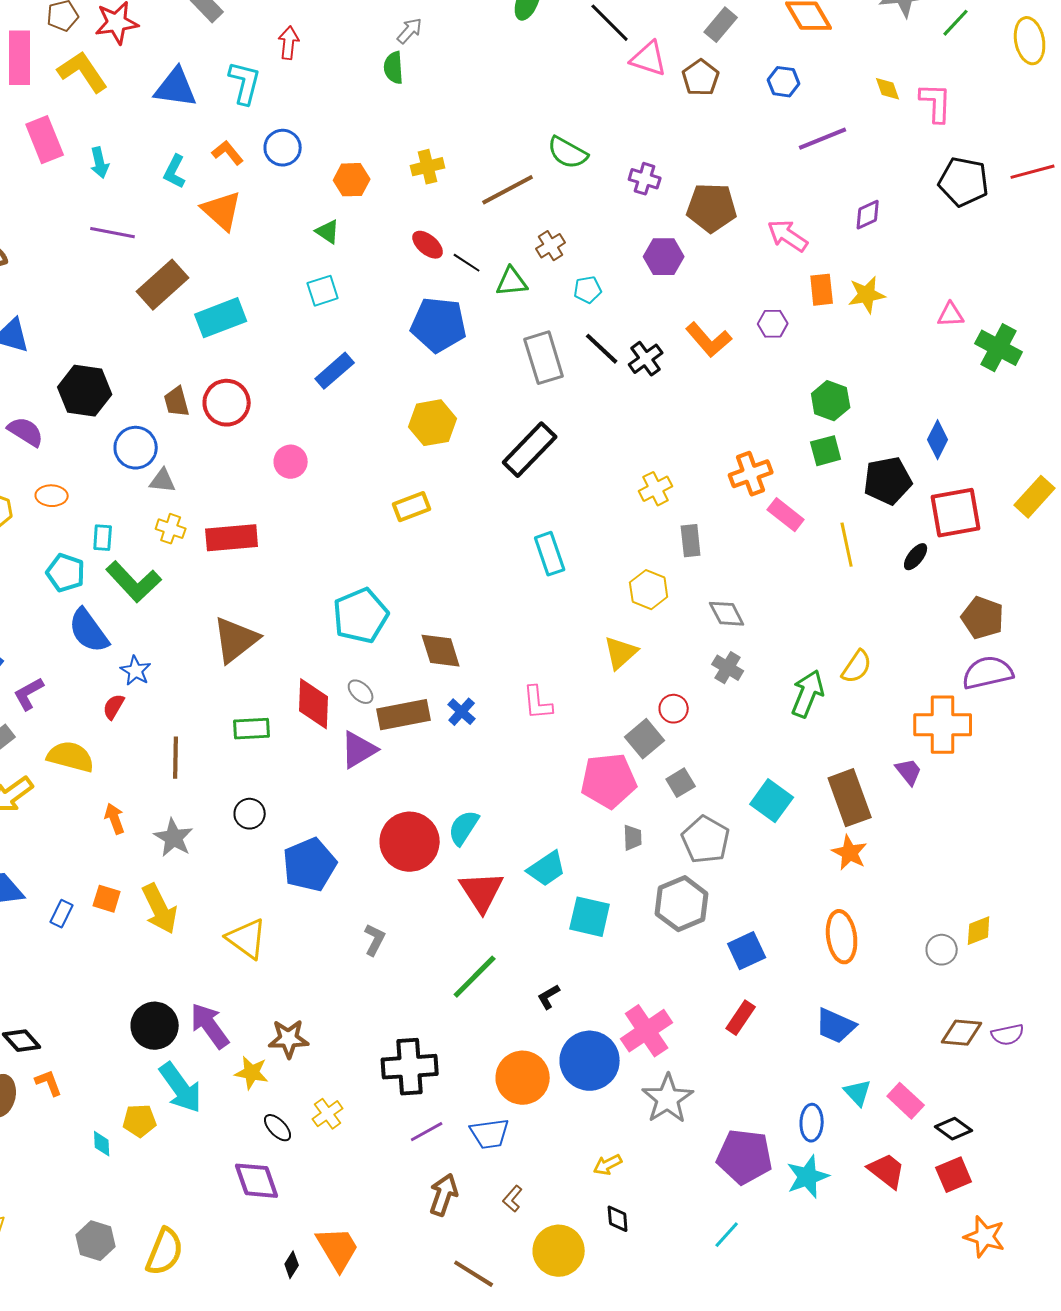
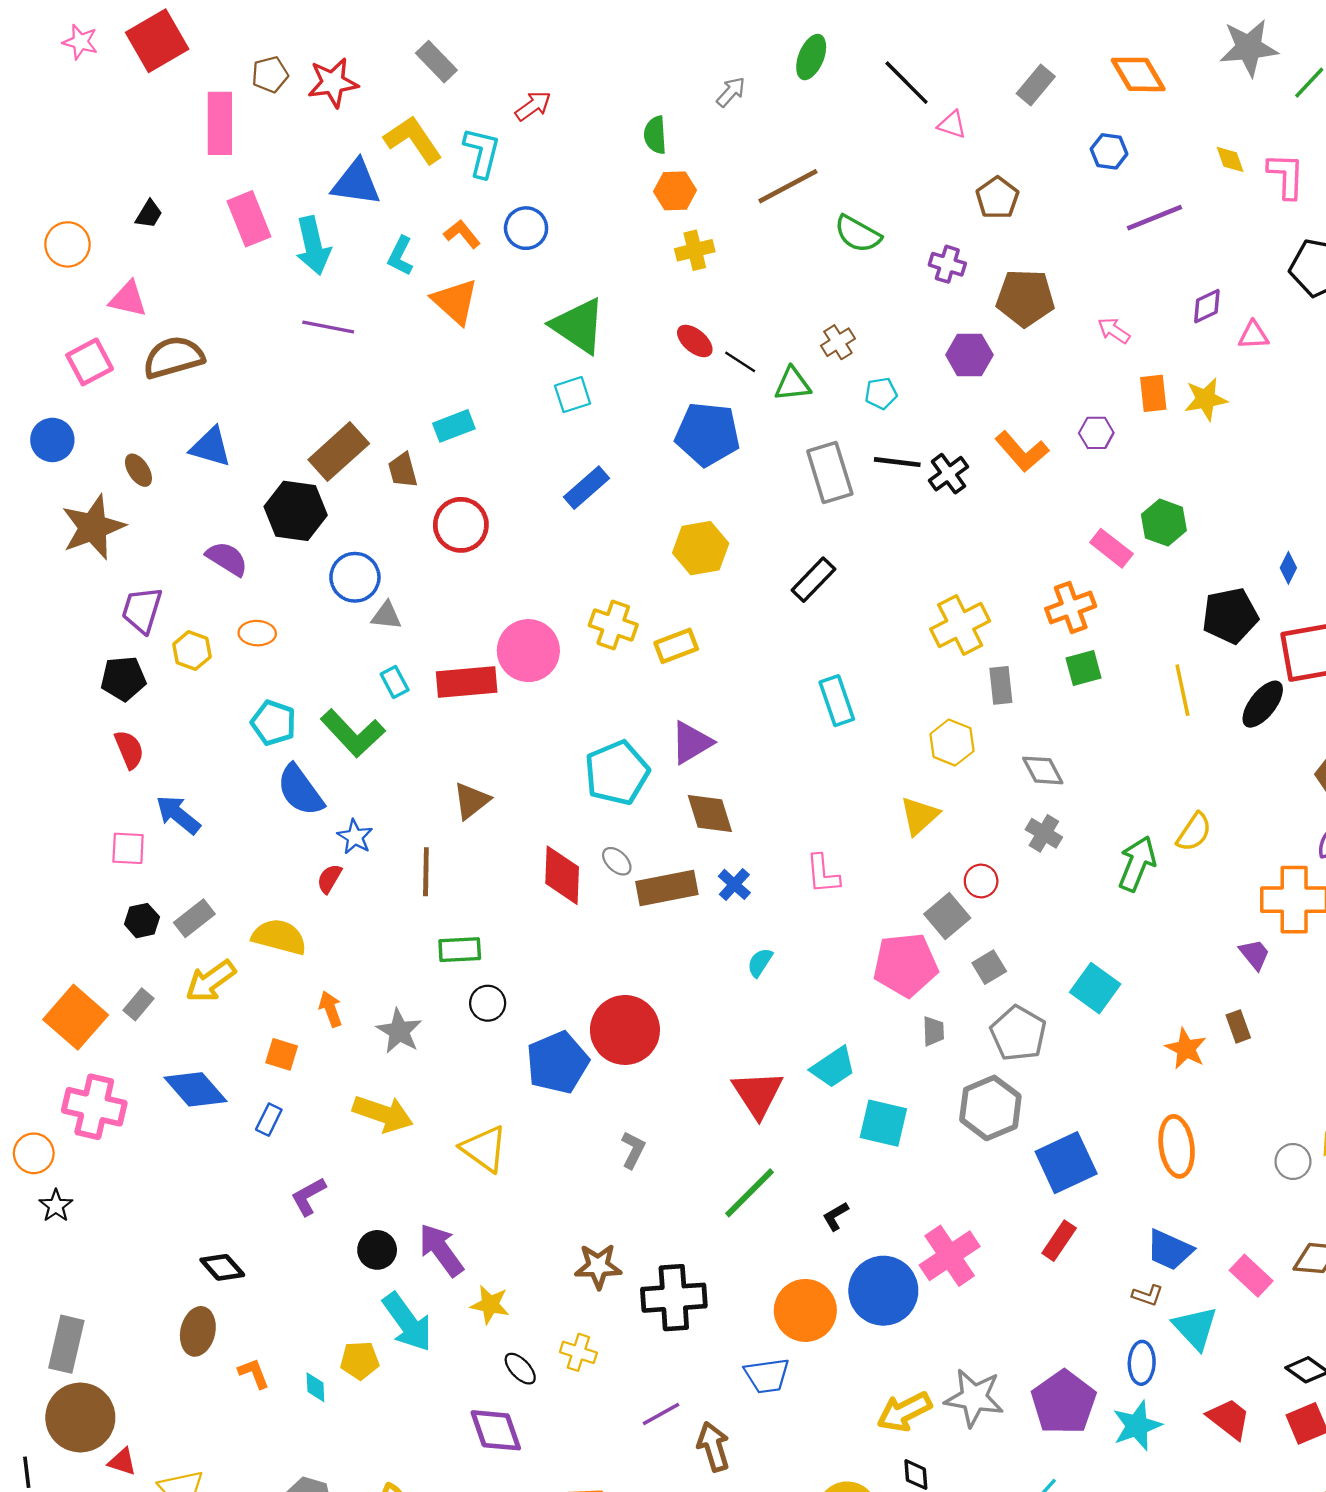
gray arrow: (410, 31) -> (731, 92), moved
red arrow: (289, 43) -> (533, 106), turned 48
pink triangle: (649, 59) -> (952, 125), size x0.7
yellow L-shape: (83, 72) -> (413, 140), moved
brown pentagon: (701, 78) -> (997, 198), moved
blue triangle: (176, 88) -> (356, 183), moved
cyan arrow: (100, 163) -> (313, 246), size x1.6
orange hexagon: (352, 180) -> (675, 191), moved
brown line: (508, 190) -> (788, 186), moved
green triangle: (328, 232) -> (578, 326), size x2.0
pink arrow: (788, 236) -> (1114, 331), size x0.7
brown rectangle: (163, 285) -> (339, 452), moved
pink triangle: (951, 315) -> (1253, 335), moved
cyan rectangle: (221, 318) -> (454, 426), size x0.7
black line: (602, 349) -> (897, 462), turned -36
brown trapezoid: (177, 402) -> (403, 470), moved
blue diamond: (938, 440) -> (1288, 568), size x0.7
black rectangle: (530, 450) -> (813, 580), size x0.7
green square: (826, 451) -> (1083, 668), moved
pink circle: (291, 462) -> (528, 651), moved, size x1.6
yellow cross: (656, 489) -> (960, 625), size x1.5
pink rectangle: (786, 515) -> (1111, 548), moved
yellow cross: (171, 529) -> (613, 625), moved, size x1.4
cyan rectangle: (103, 538) -> (395, 682), moved, turned -32
black ellipse: (916, 557) -> (1263, 704), size x1.5
brown triangle: (236, 640) -> (471, 801), size x0.7
purple L-shape: (29, 694) -> (308, 1196), moved
green rectangle: (252, 729) -> (460, 950), moved
purple triangle: (359, 750) -> (691, 743), moved
brown line: (176, 758) -> (426, 872), moved
brown rectangle: (850, 798) -> (1238, 1026), moved, size x0.5
cyan semicircle: (464, 828) -> (760, 962), moved, size x0.7
red circle: (410, 842) -> (625, 1030), moved
orange square: (107, 899) -> (282, 1054), moved
yellow arrow: (160, 909) -> (383, 1114), turned -45
blue square: (747, 951) -> (1066, 1163), size x1.4
black circle: (155, 1026) -> (377, 1250), size x0.7
brown star: (289, 1039) -> (598, 1266), moved
orange L-shape: (49, 1083) -> (254, 1373), moved
cyan triangle: (858, 1093) -> (1195, 1328), size x1.4
gray star: (668, 1099) -> (974, 1398), moved, turned -30
pink rectangle: (906, 1101) -> (1251, 1276), moved
yellow cross: (328, 1114) -> (578, 1352), turned -36
purple line: (427, 1132) -> (661, 1414), moved
purple pentagon: (745, 1157) -> (1064, 1402), turned 30
yellow arrow: (608, 1165) -> (904, 1412), size x1.6
brown arrow: (444, 1195) -> (713, 1447), turned -36
brown L-shape: (513, 1199) -> (1148, 1295), moved, turned -112

